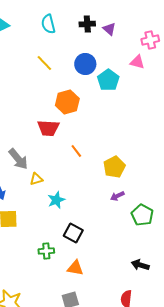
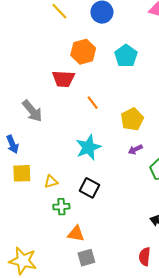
cyan pentagon: (108, 80) -> (126, 56), moved
yellow triangle: (36, 179) -> (51, 182), moved
cyan star: (56, 200) -> (88, 147), moved, size x1.4
orange triangle: (75, 268) -> (76, 234), moved

